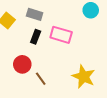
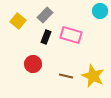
gray rectangle: (35, 14) -> (45, 15), turned -63
brown line: (41, 79) -> (66, 76), moved, turned -40

